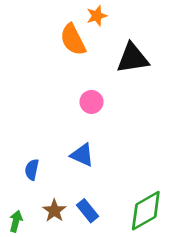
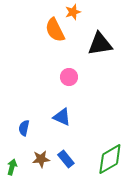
brown star: (54, 211) -> (41, 159), turned 30

